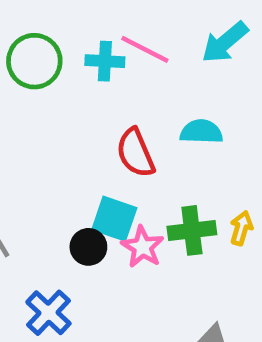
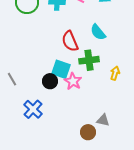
cyan semicircle: (201, 132) -> (98, 32), turned -132
green cross: (192, 230) -> (89, 60), moved

